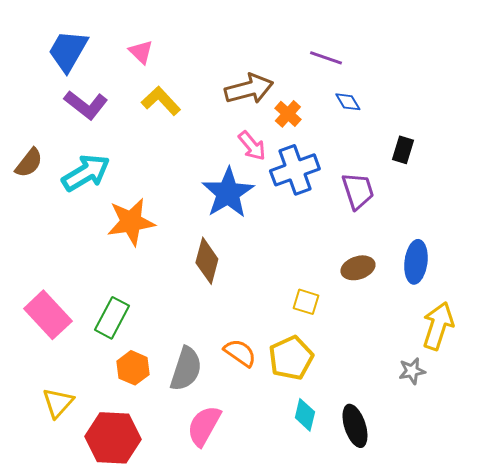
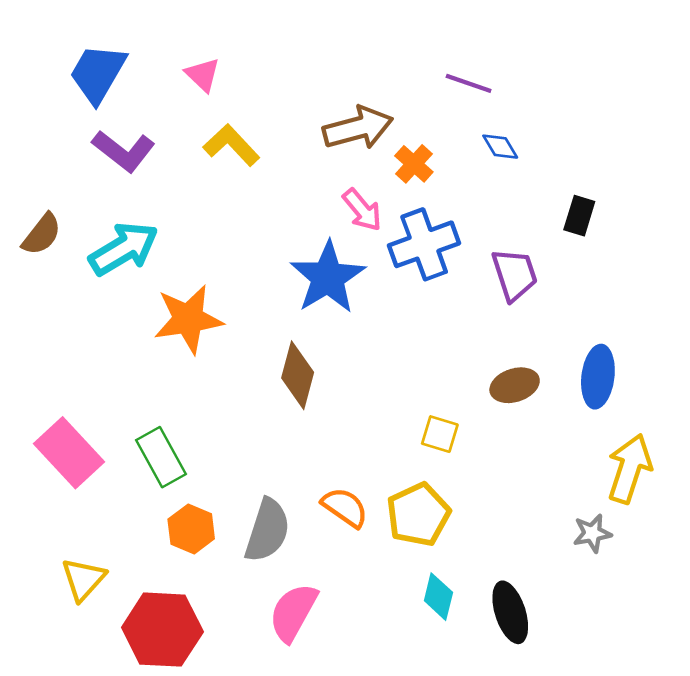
green rectangle: (112, 318) -> (161, 457), turned -57

